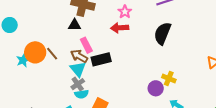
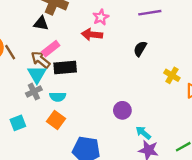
black semicircle: (163, 33) -> (140, 49), size x0.6
pink rectangle: (86, 45) -> (51, 49), turned 70
yellow cross: (169, 79) -> (172, 75), moved
cyan semicircle: (82, 94) -> (58, 97), moved

